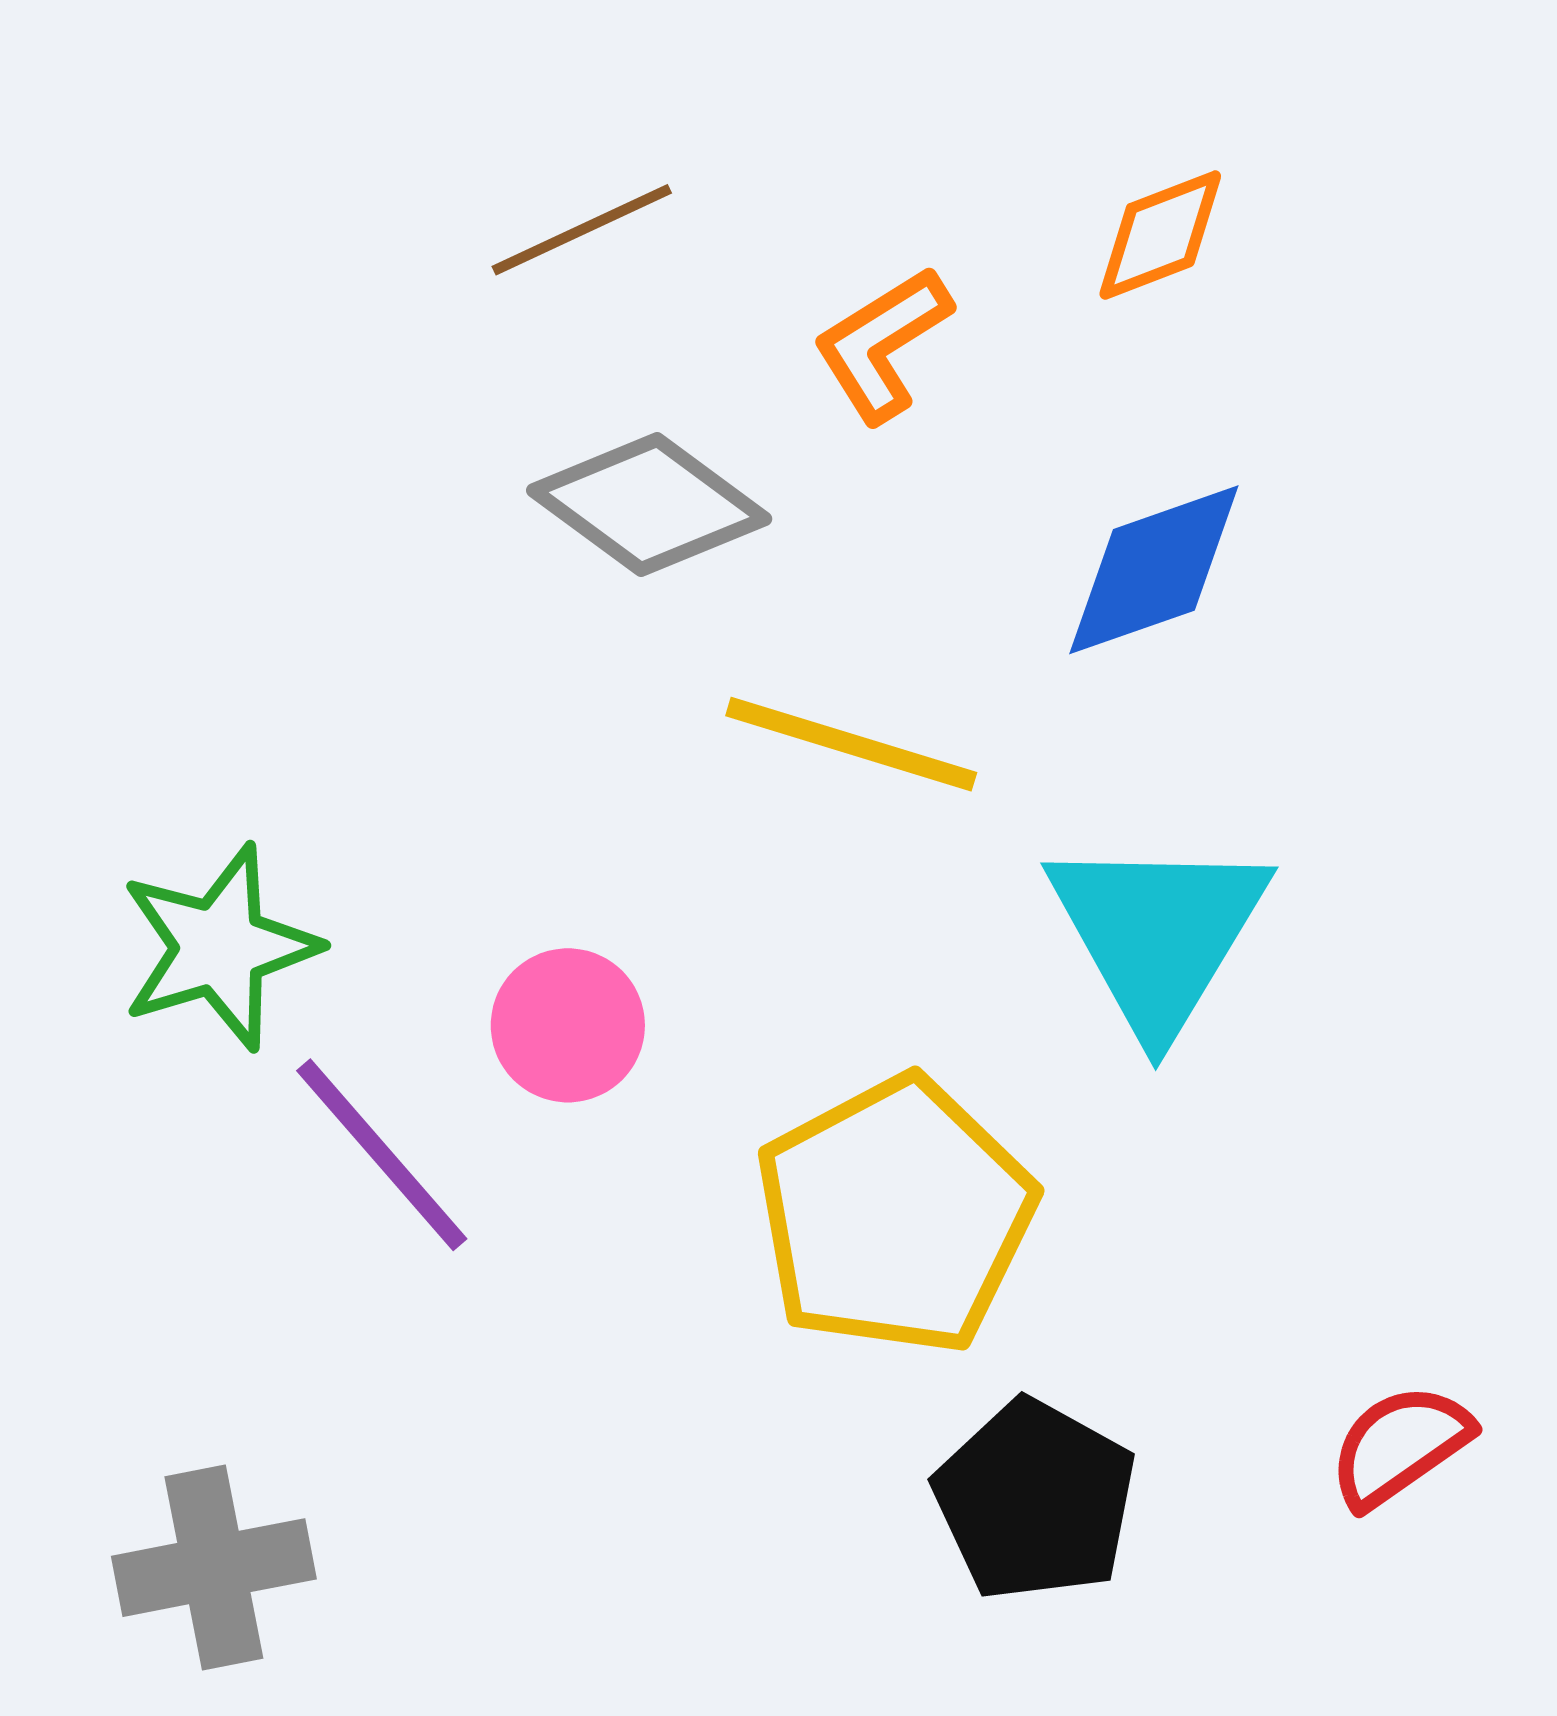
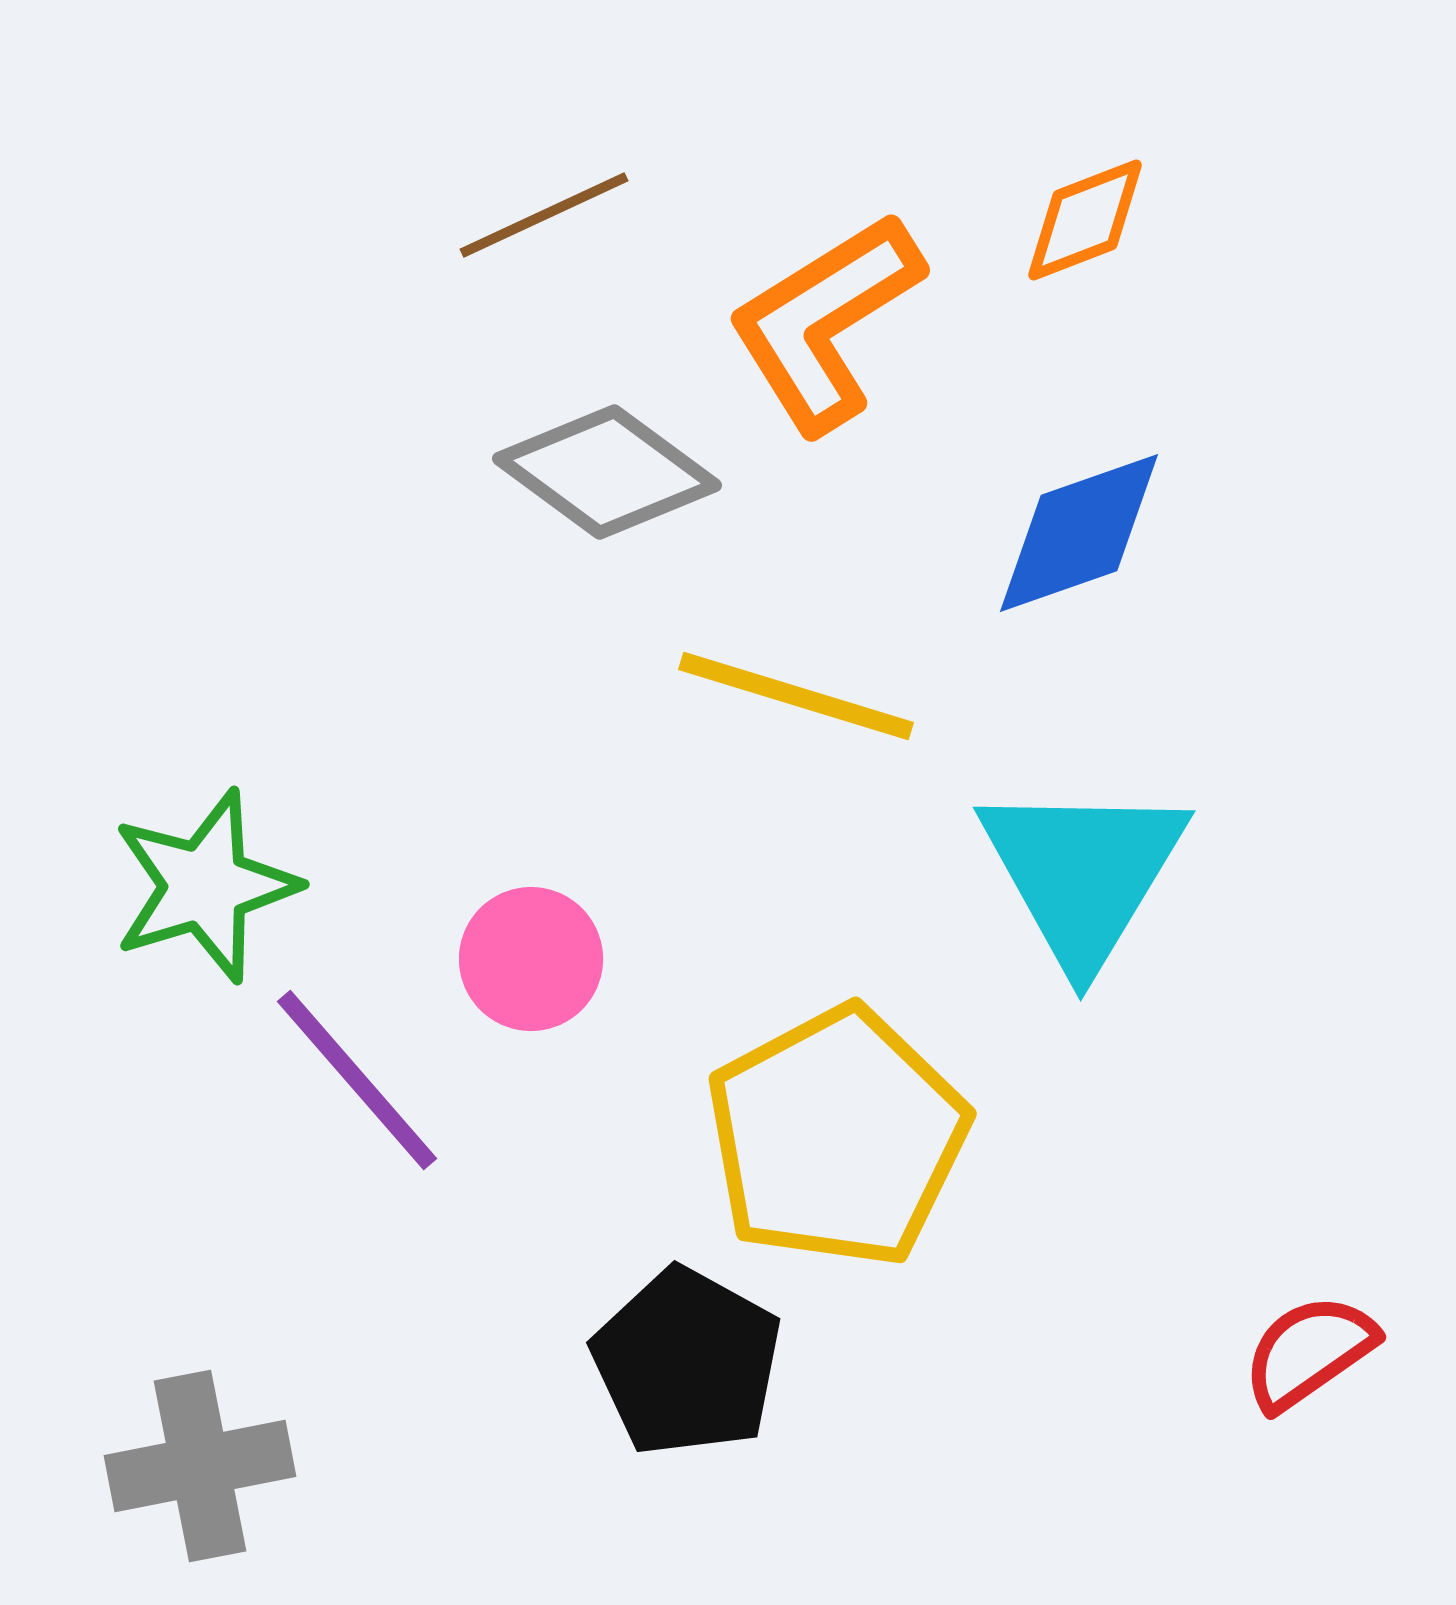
orange L-shape: (882, 344) -> (825, 322), size x1.5
black pentagon: (1035, 1500) -> (687, 1362), moved

